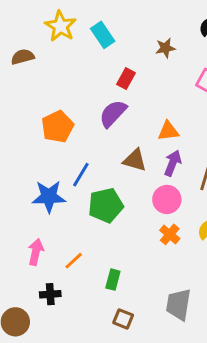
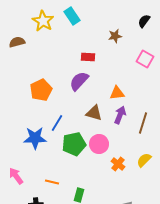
cyan rectangle: (103, 35) -> (72, 16), moved
red rectangle: (126, 79) -> (88, 57), turned 64
pink circle: (167, 199) -> (99, 144), moved
pink arrow: (36, 252) -> (16, 176), moved, turned -48
orange line: (74, 261) -> (52, 182), turned 56

